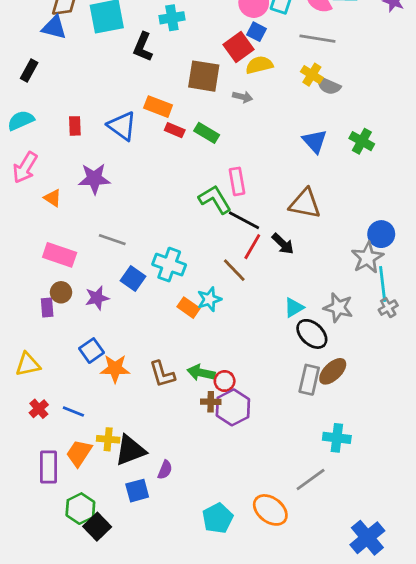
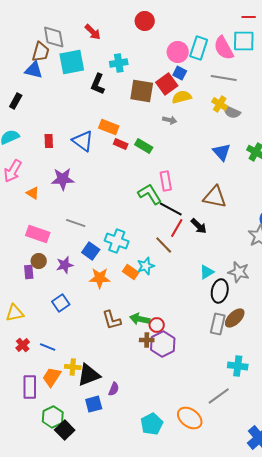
brown square: (204, 76) -> (142, 91), moved
black ellipse: (312, 334) -> (220, 291), turned 60
orange star: (115, 369) -> (100, 278), moved

